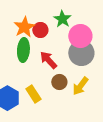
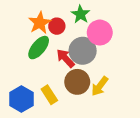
green ellipse: (23, 50) -> (39, 48), turned 35
gray circle: (81, 53) -> (83, 51), moved
brown circle: (59, 82) -> (77, 82), size x1.5

